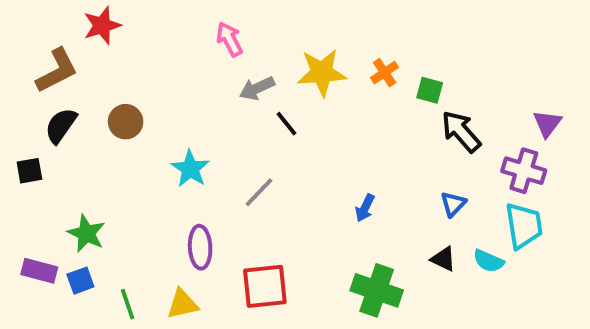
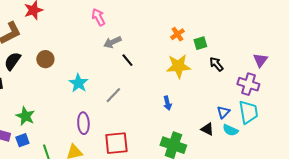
yellow star: (322, 73) -> (178, 66), moved
green square: (430, 90) -> (200, 43), turned -32
black arrow: (461, 131) -> (216, 64), size x0.7
blue triangle: (453, 204) -> (223, 112), moved
blue arrow: (365, 208) -> (167, 103), turned -40

